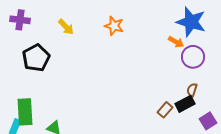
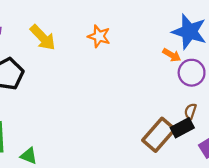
yellow arrow: (66, 27) -> (43, 37), size x1.4
brown rectangle: (165, 110) -> (159, 135), size x1.8

